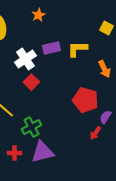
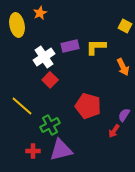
orange star: (38, 15) -> (40, 13), moved
red pentagon: (85, 100) -> (88, 106), moved

